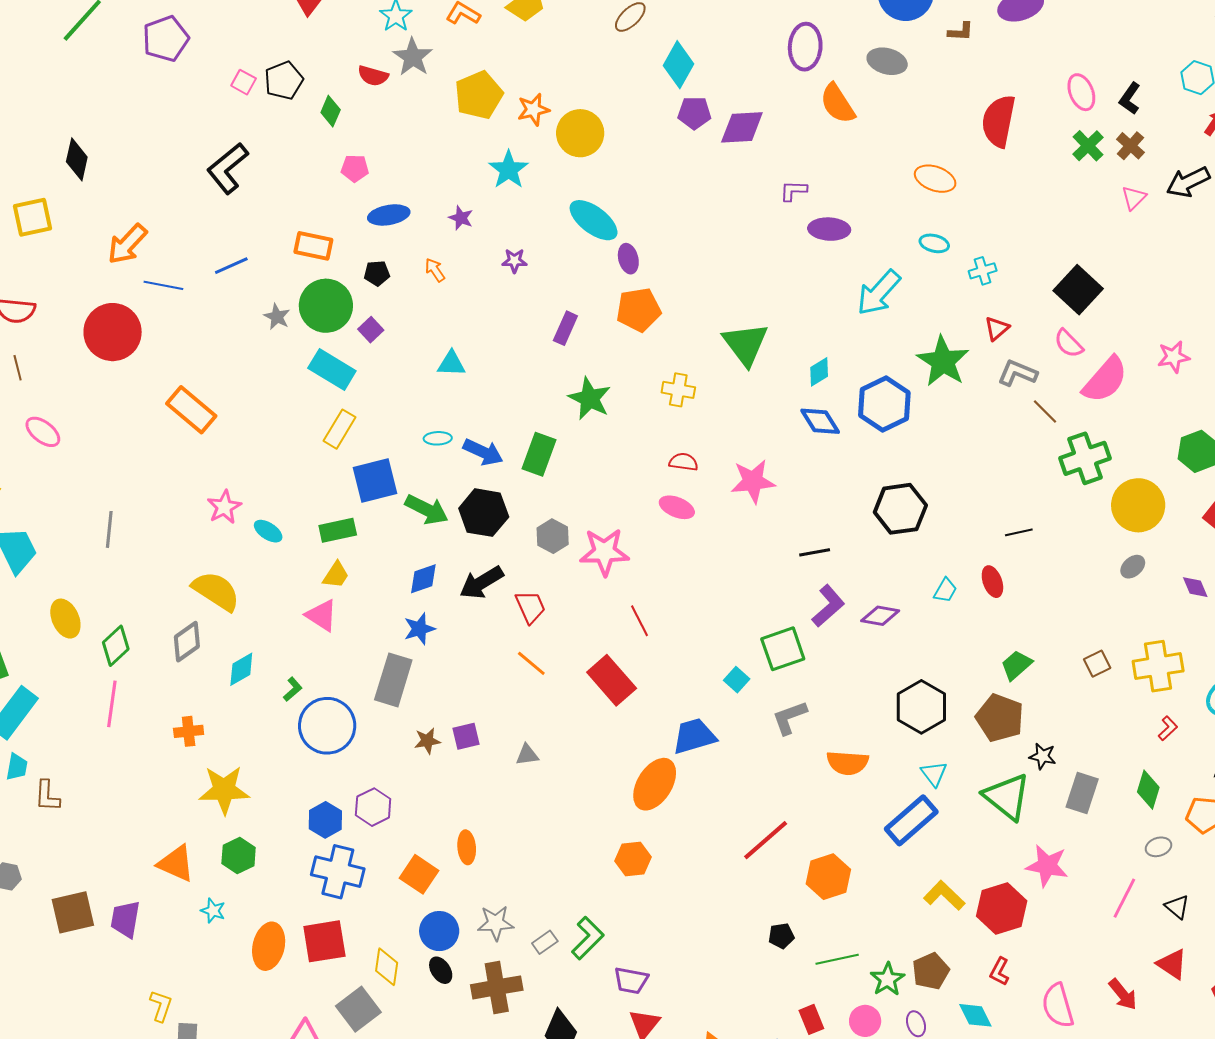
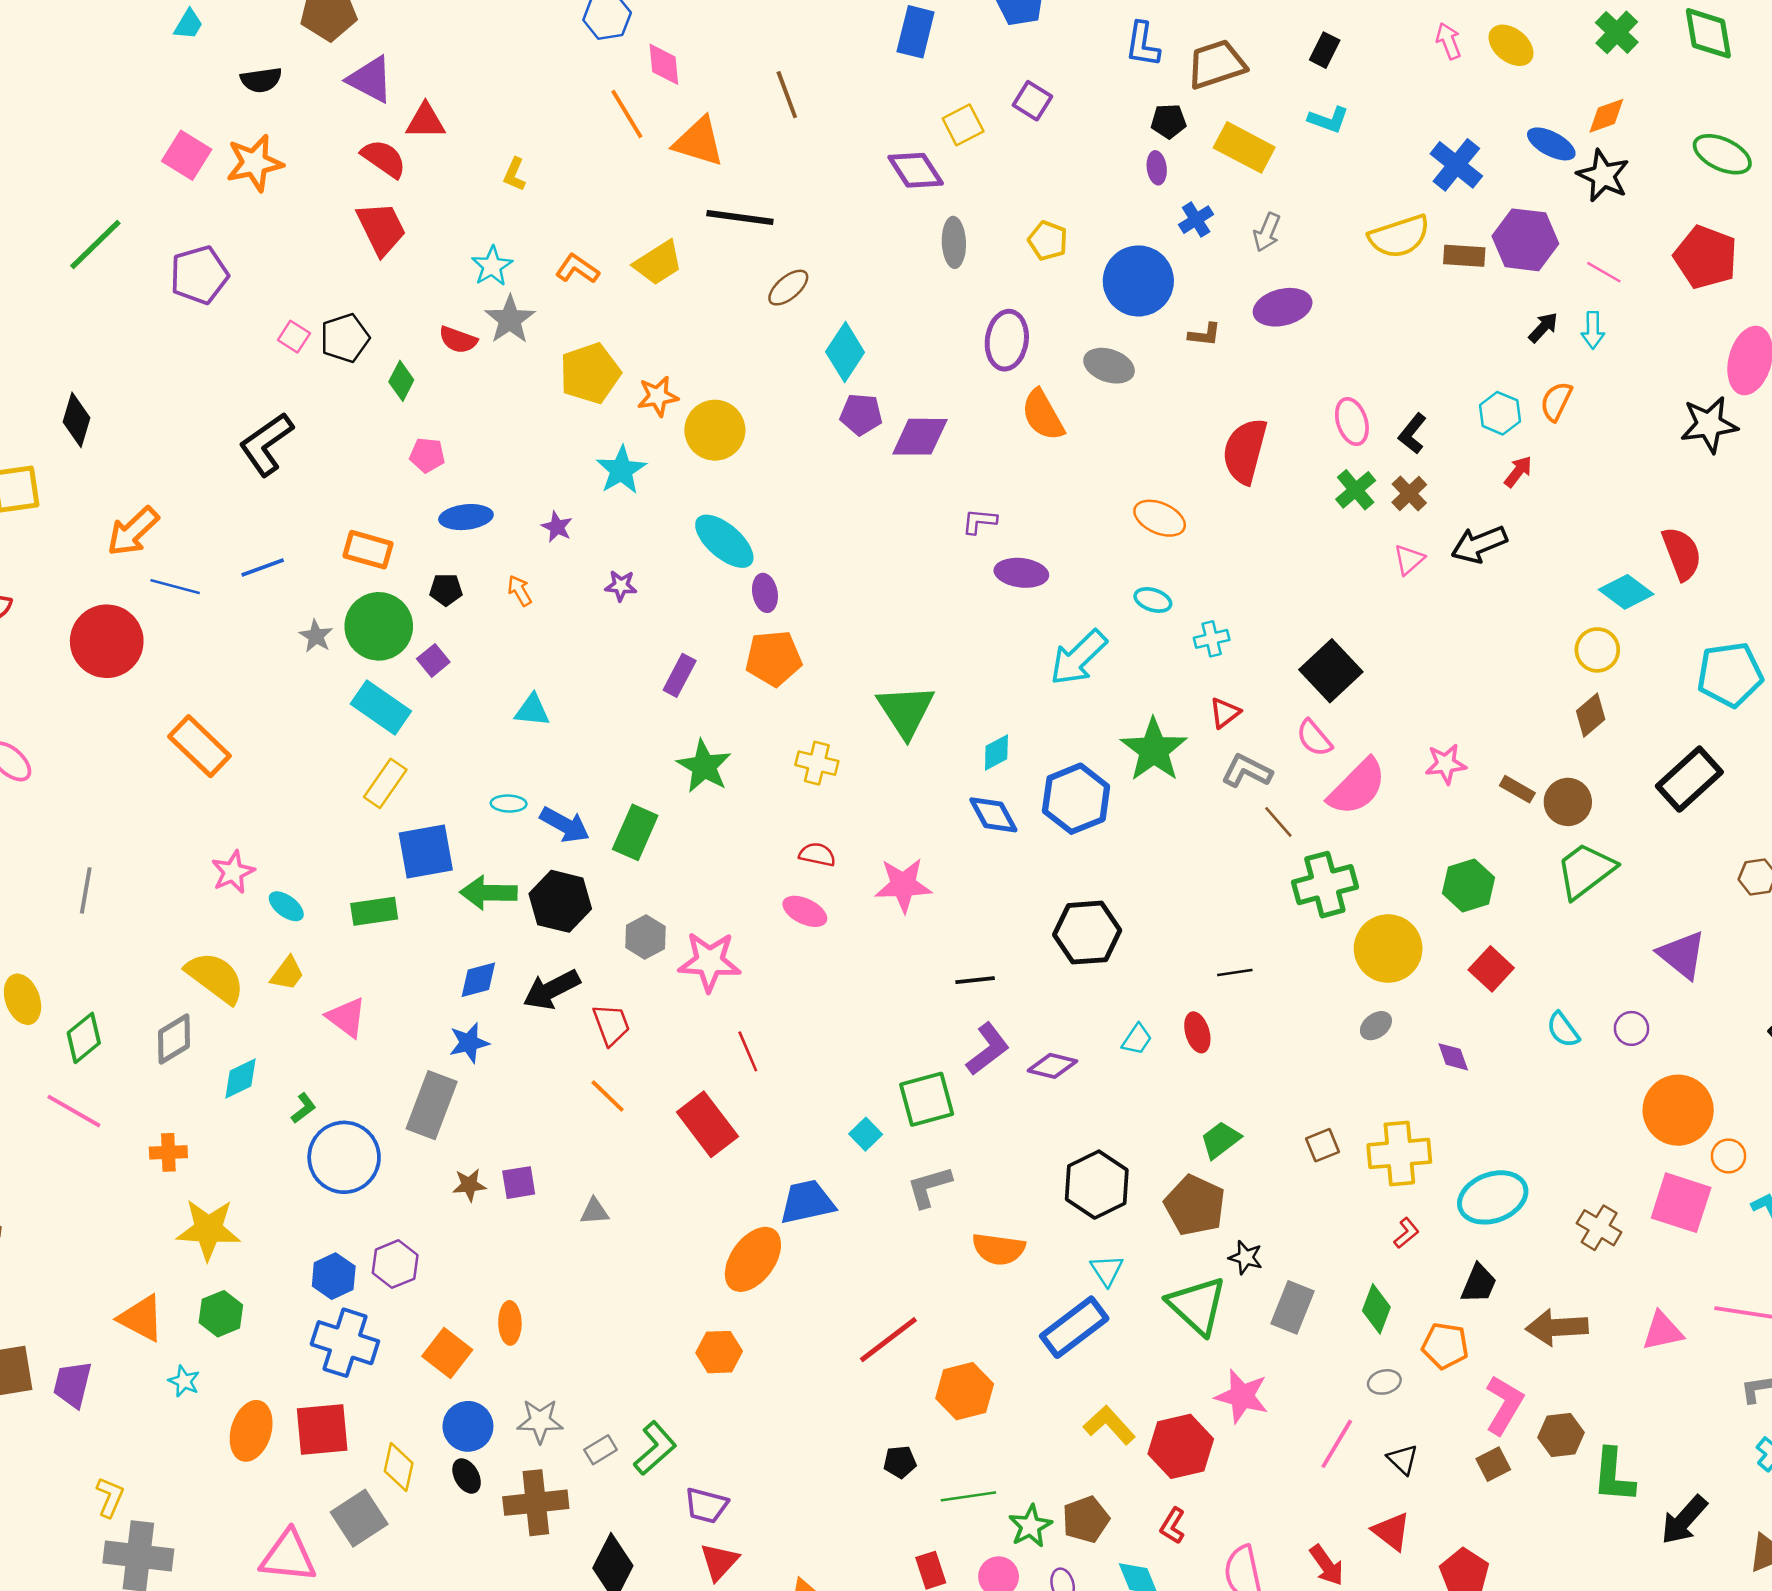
green arrow: (427, 510) -> (488, 893), turned 150
yellow trapezoid: (336, 575) -> (287, 973), moved
pink line: (112, 704) -> (74, 1111), turned -72

